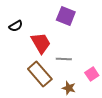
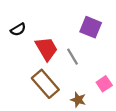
purple square: (66, 16) -> (91, 27), moved
gray line: (64, 59) -> (73, 57), moved, turned 56

